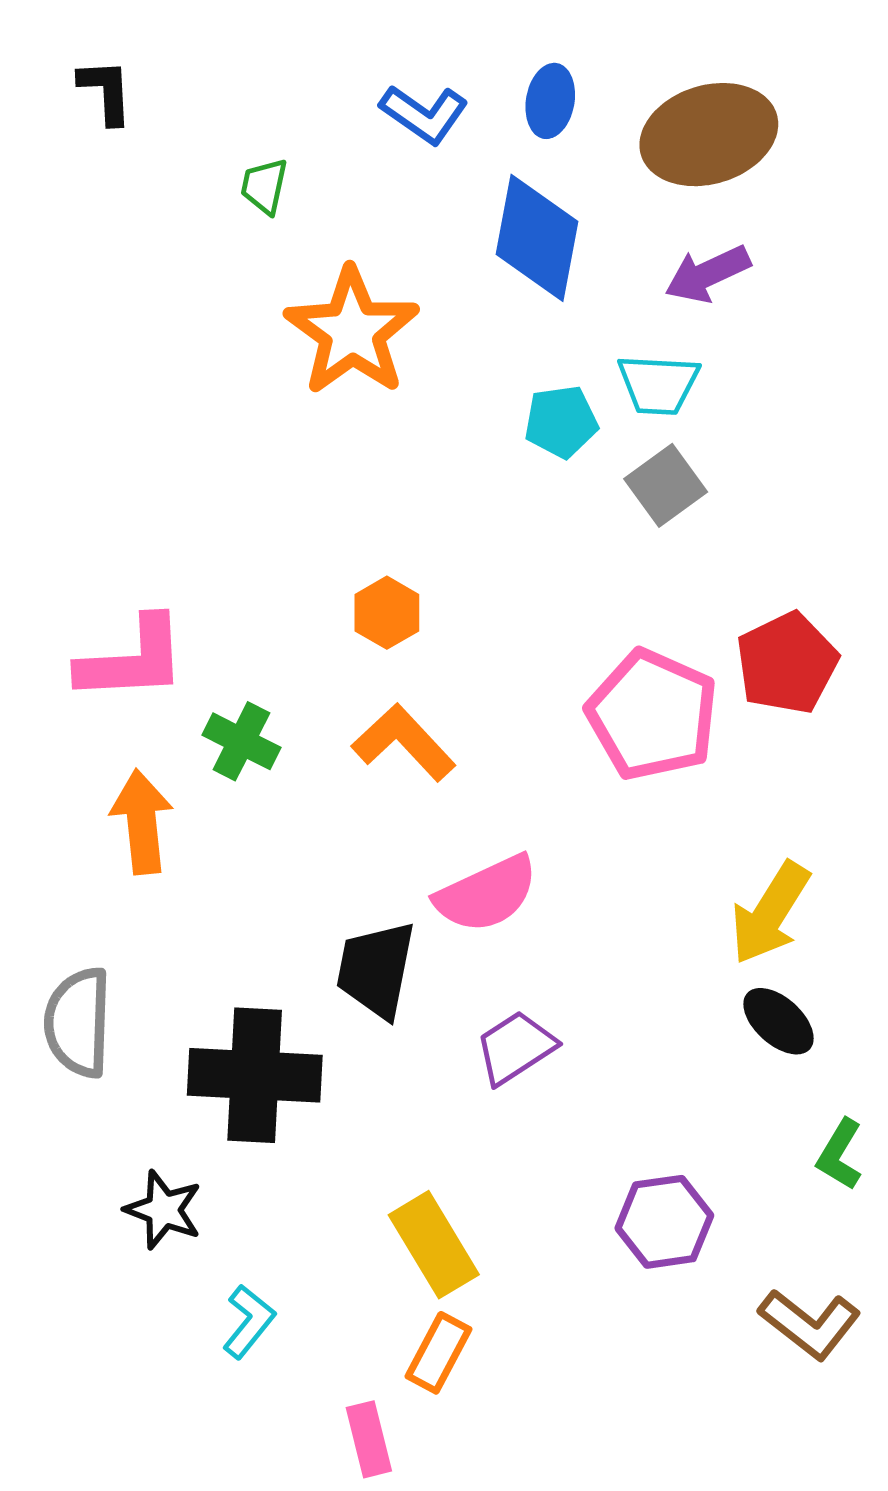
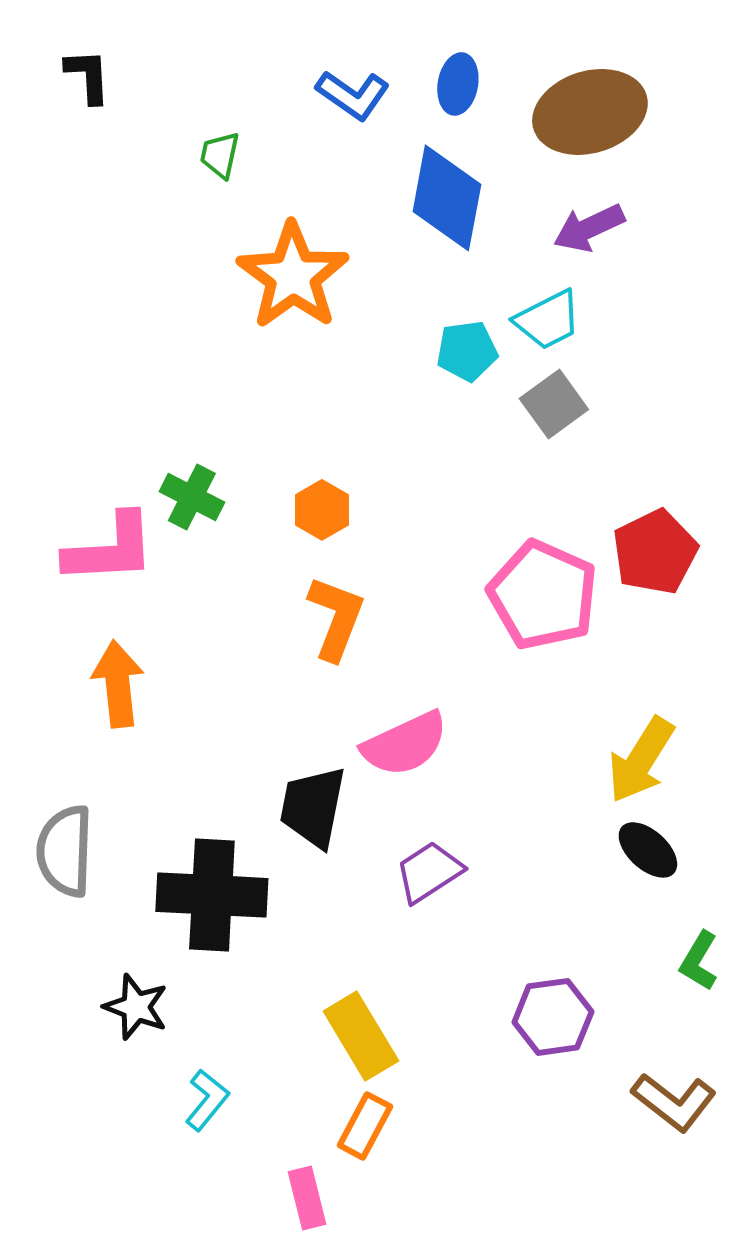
cyan trapezoid: (658, 384) -> (548, 320), turned -30
green cross: (241, 741) -> (192, 497), moved
orange L-shape: (404, 742) -> (336, 618), turned 64

